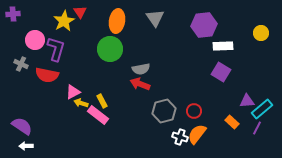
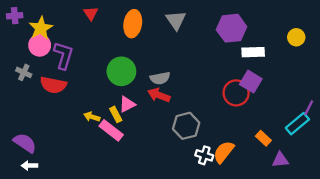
yellow star: (64, 21) -> (41, 28), moved
green circle: (110, 49) -> (121, 71), moved
pink triangle: (73, 92) -> (127, 104), moved
purple triangle: (247, 101) -> (280, 160), moved
red circle: (194, 111) -> (236, 93), moved, size x1.5
purple line: (257, 128) -> (309, 108), moved

